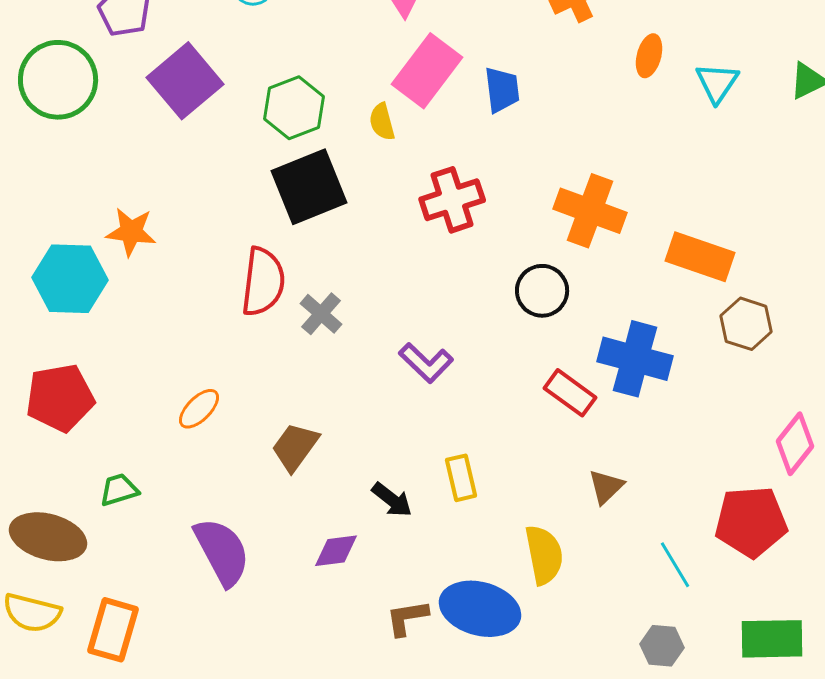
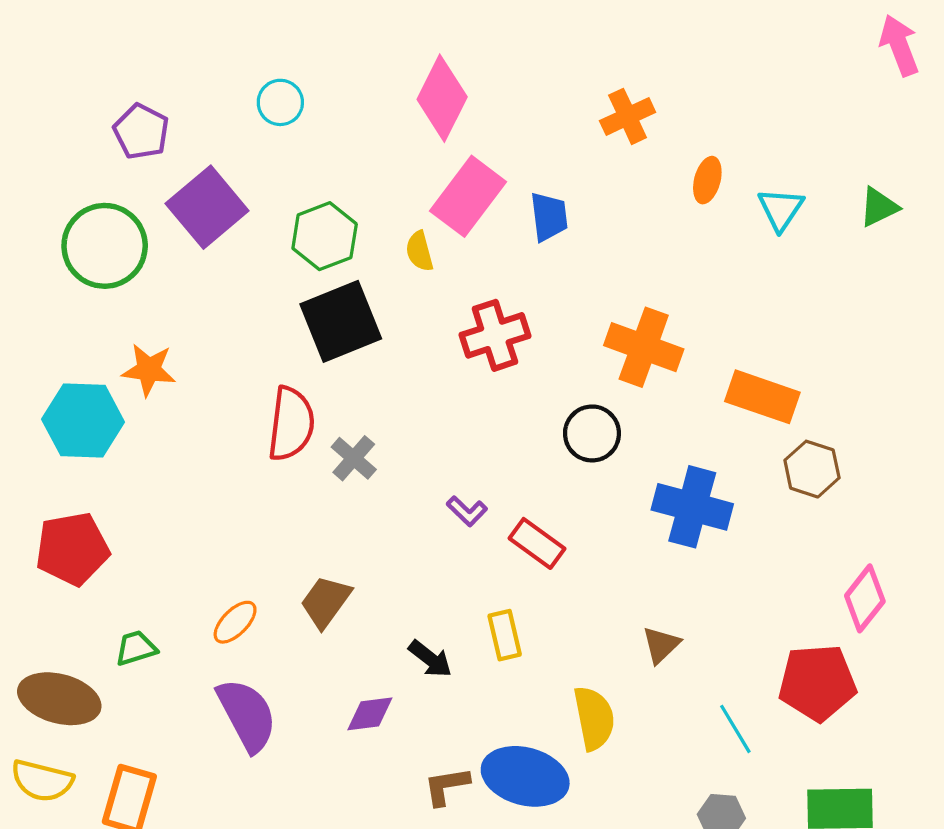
green circle: (58, 80) -> (105, 246), moved
purple L-shape: (426, 363) -> (467, 511), size x0.7
red rectangle: (570, 393) -> (537, 543), moved
orange ellipse: (199, 409) -> (235, 622), moved

